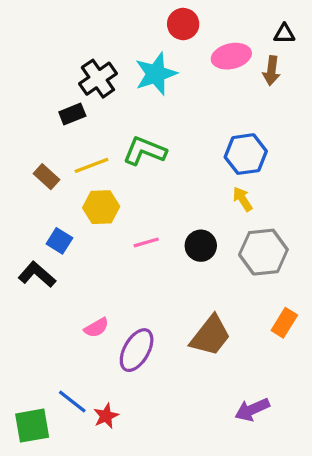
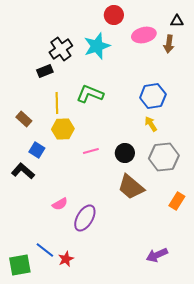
yellow line: (92, 165) -> (57, 103), turned -70
brown rectangle: (47, 177) -> (24, 119), moved
brown trapezoid: (210, 336) -> (131, 187), moved, turned 92

